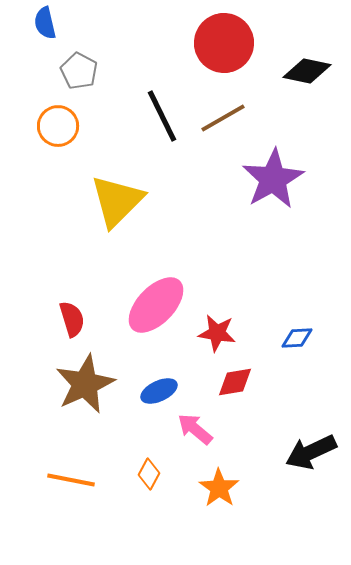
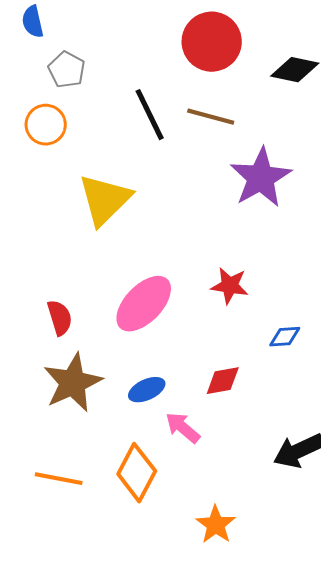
brown line: (223, 118) -> (211, 117), turned 45
red star: (217, 333) -> (230, 286), moved
orange diamond: (149, 474) -> (137, 473), size x1.8
orange star: (219, 488) -> (216, 525), moved

